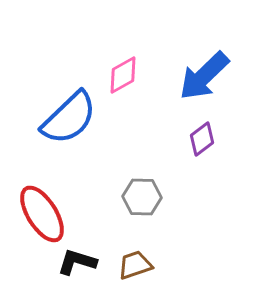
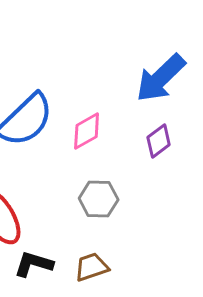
pink diamond: (123, 75) -> (87, 131), moved

